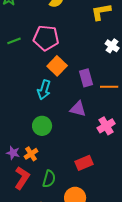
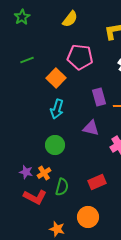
pink pentagon: (46, 38) -> (80, 57), moved
orange square: (57, 66) -> (56, 78), moved
red L-shape: (22, 178) -> (35, 197), turned 85
green semicircle: (49, 179) -> (62, 187), moved

